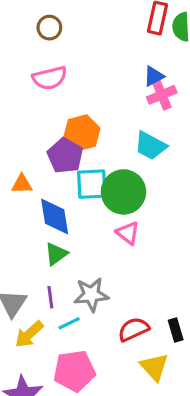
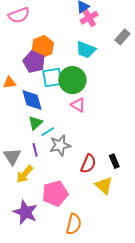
cyan line: (69, 323) -> (48, 132), moved
red semicircle: (133, 329) -> (88, 164), turned 144

